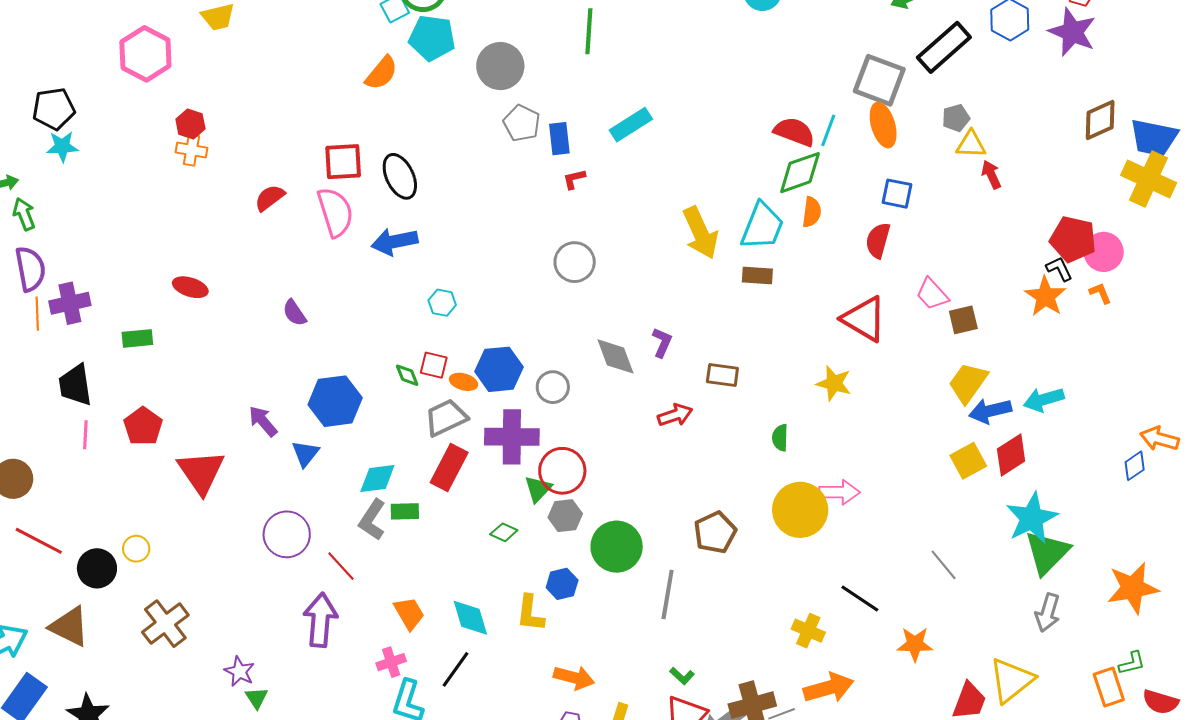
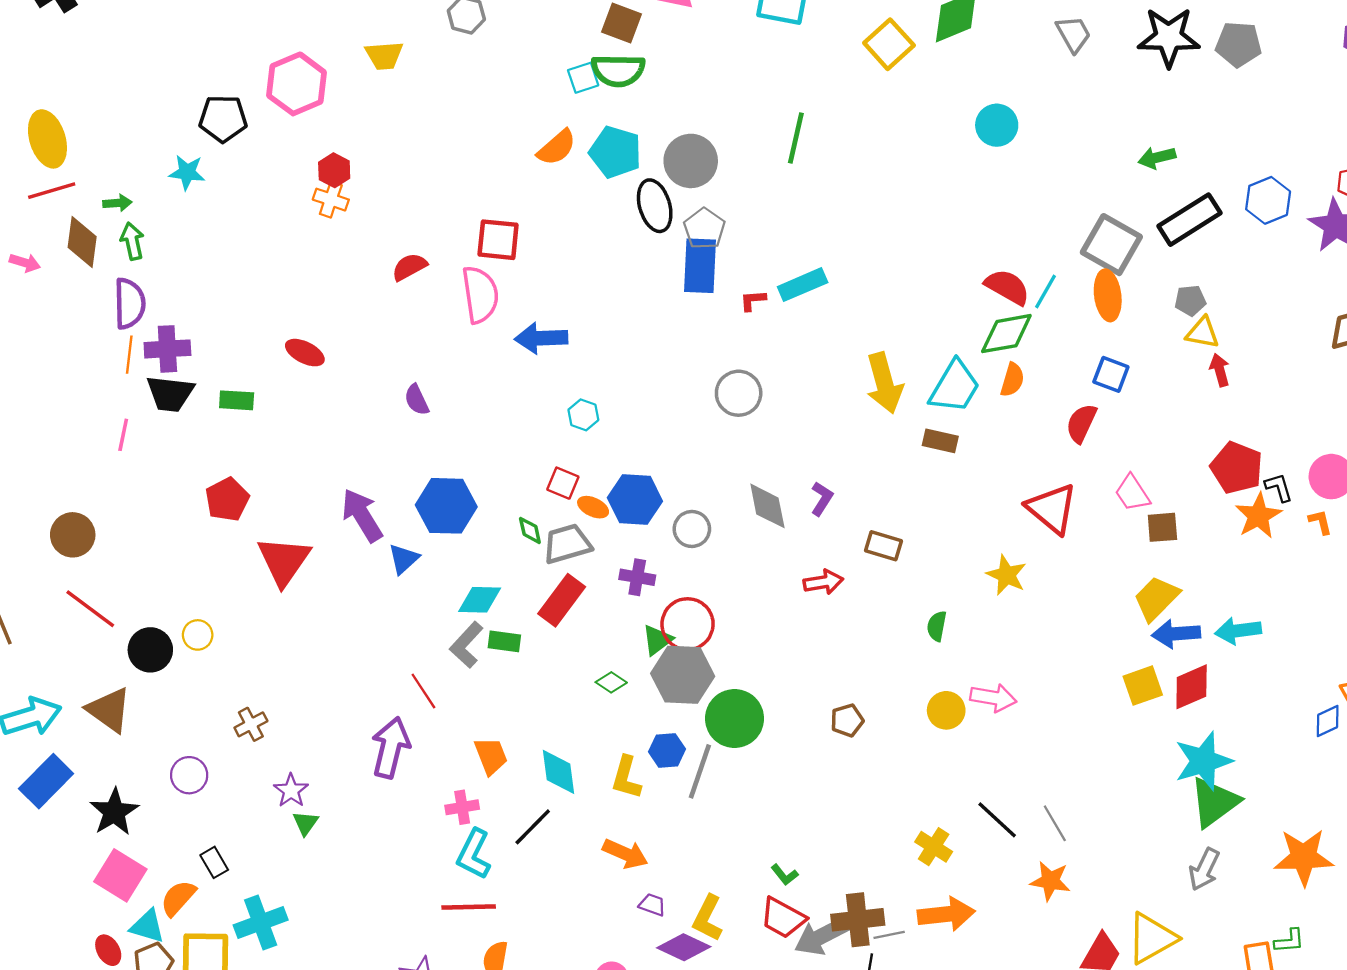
cyan pentagon: (432, 38) -> (615, 152), moved
black pentagon: (54, 109) -> (223, 119), moved
cyan rectangle: (631, 125) -> (803, 285), moved
blue rectangle: (559, 139) -> (700, 266), moved, size x1.5
black ellipse: (400, 176) -> (655, 206), moved
red pentagon: (1073, 239) -> (1237, 468), moved
green diamond: (407, 375) -> (530, 530), moved
black trapezoid: (75, 385) -> (170, 394), moved, turned -84
purple arrow: (263, 421) -> (362, 515), size x1.4
pink line: (85, 435) -> (123, 435), moved
purple cross: (512, 437) -> (637, 577), size x0.6
yellow circle: (800, 510) -> (946, 710), size x0.6
gray hexagon: (565, 516) -> (683, 675), size x1.6
brown pentagon: (715, 532) -> (847, 720), size x0.7
purple circle: (287, 534) -> (189, 775), moved, size x0.7
gray line: (944, 565) -> (1055, 823), moved
gray line: (668, 594) -> (700, 771), moved
brown cross: (165, 624) -> (251, 724), moved, size x0.6
orange arrow: (574, 677) -> (625, 854), moved

